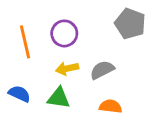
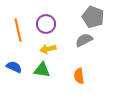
gray semicircle: (102, 70) -> (84, 40), moved
orange semicircle: (111, 106) -> (79, 76), turned -105

